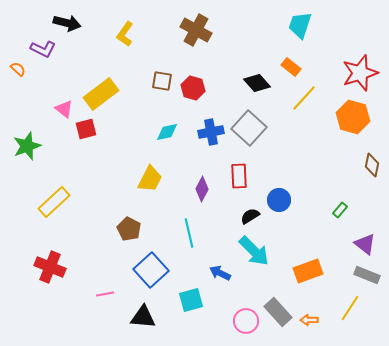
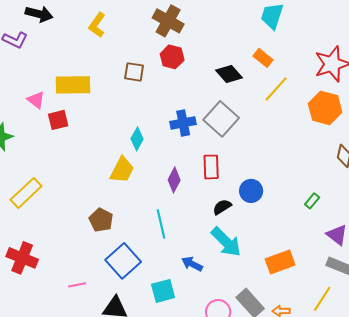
red hexagon: (193, 88) -> (172, 57), moved
yellow rectangle: (101, 94) -> (73, 85), turned 36
cyan diamond: (167, 132) -> (137, 139), moved, turned -50

